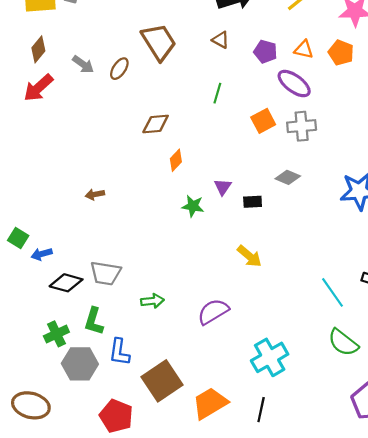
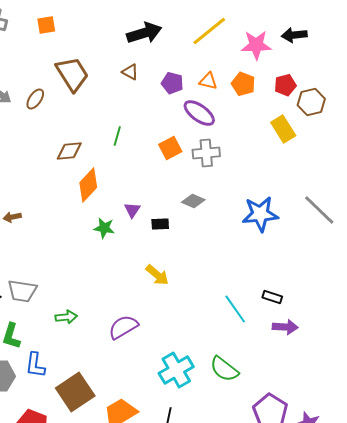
green line: (217, 93) -> (117, 136), moved
orange diamond: (176, 160) -> (88, 185), size x1.6
green semicircle: (343, 342) -> (224, 369), moved

